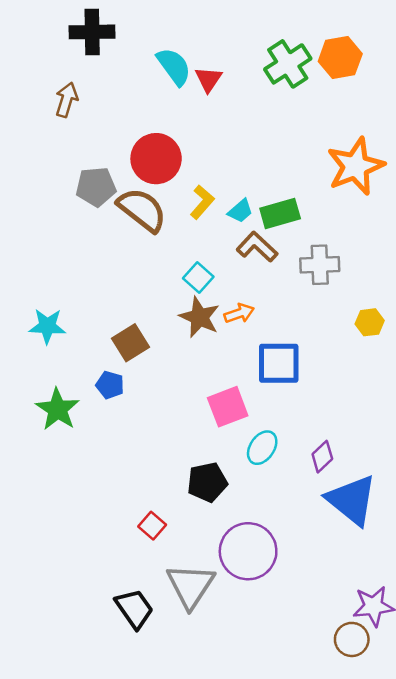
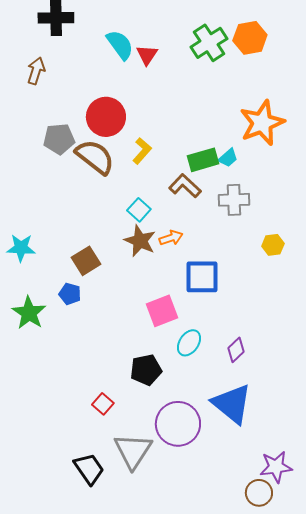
cyan trapezoid: (240, 211) -> (228, 158), moved
blue triangle: (352, 500) -> (232, 404), moved

